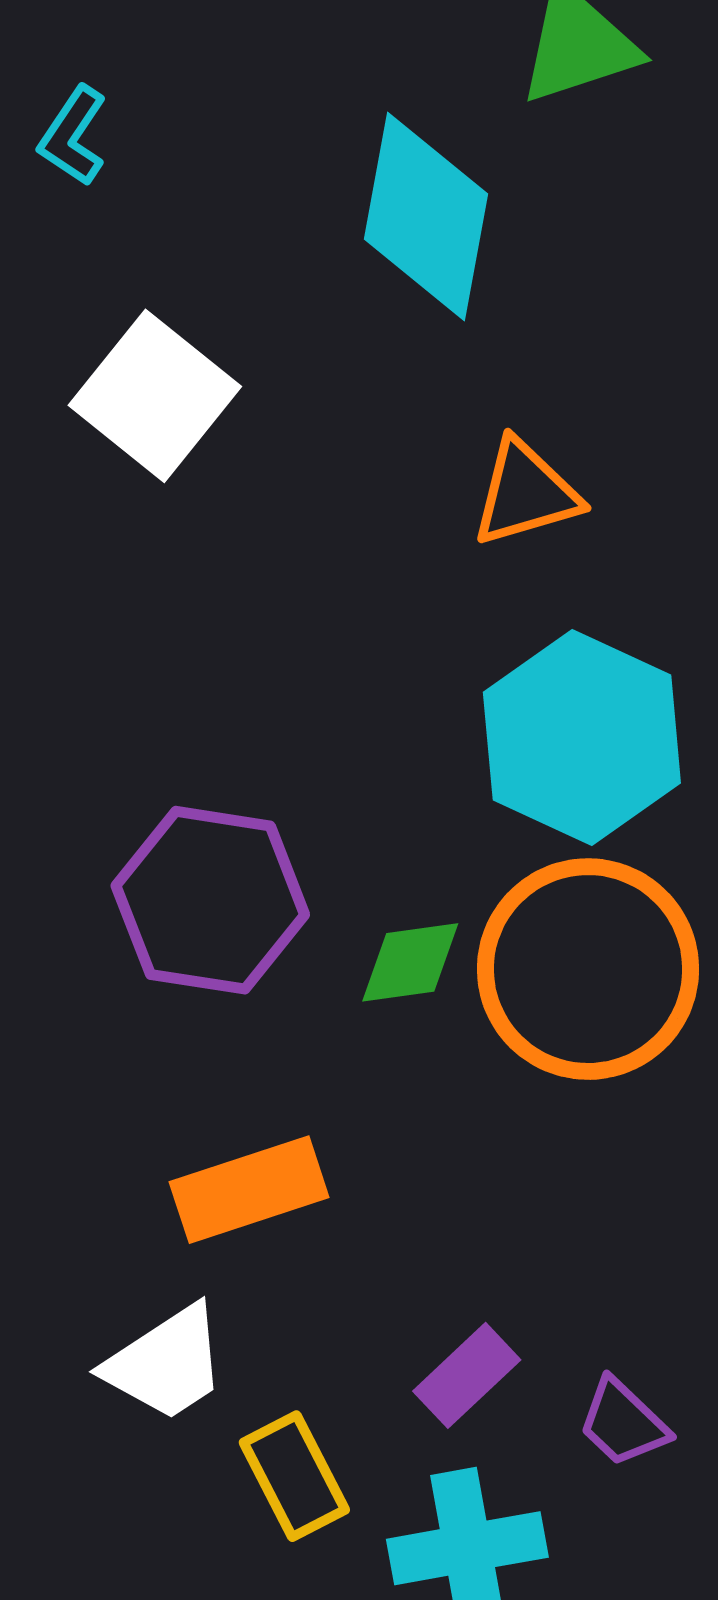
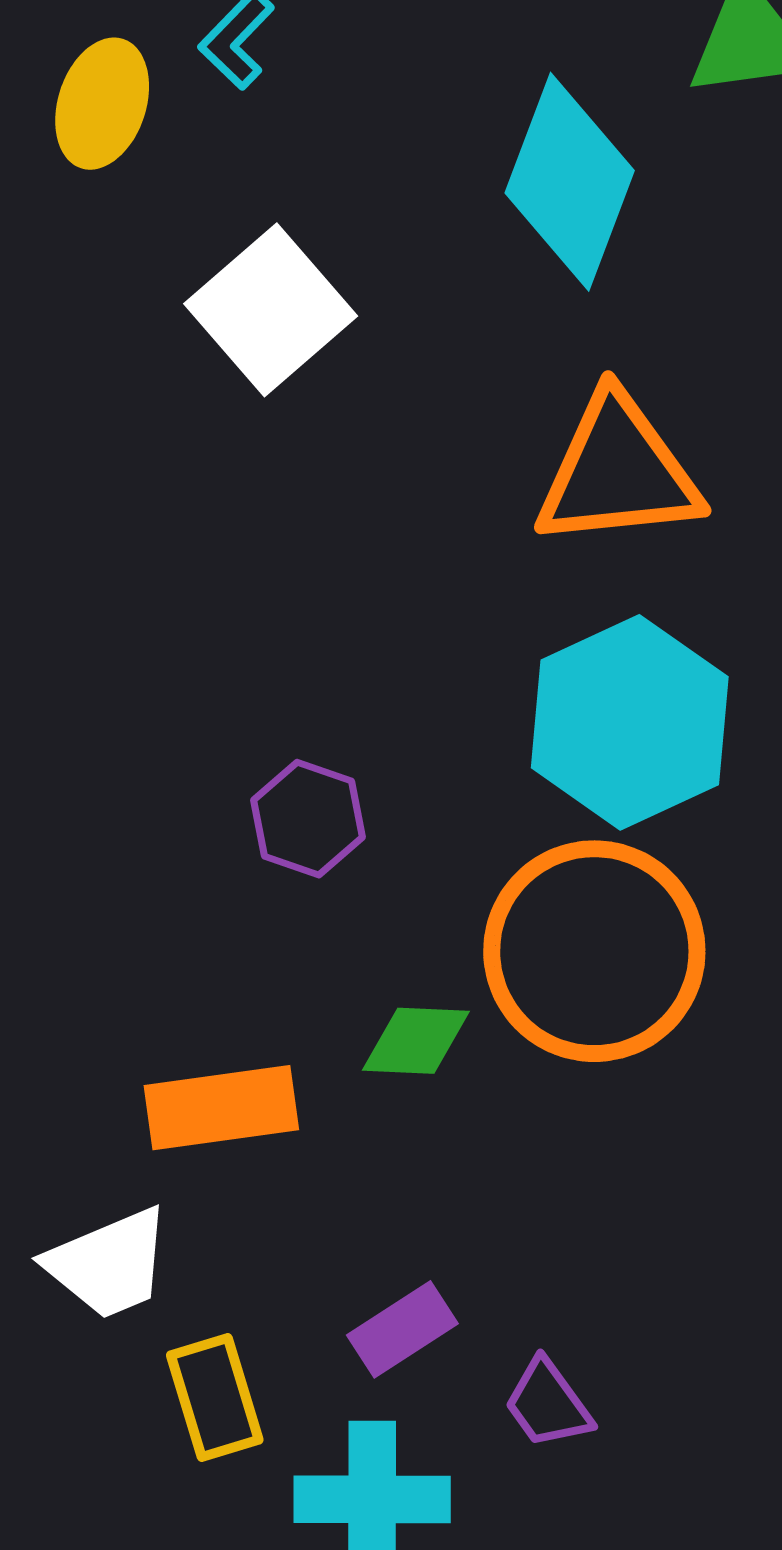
orange triangle: (525, 493) -> (618, 472), size x1.5
purple hexagon: (210, 900) -> (308, 819), moved, size x0.6
green diamond: (410, 962) -> (416, 1041), moved

